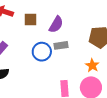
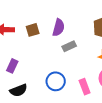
blue circle: (42, 52) -> (56, 81), moved

